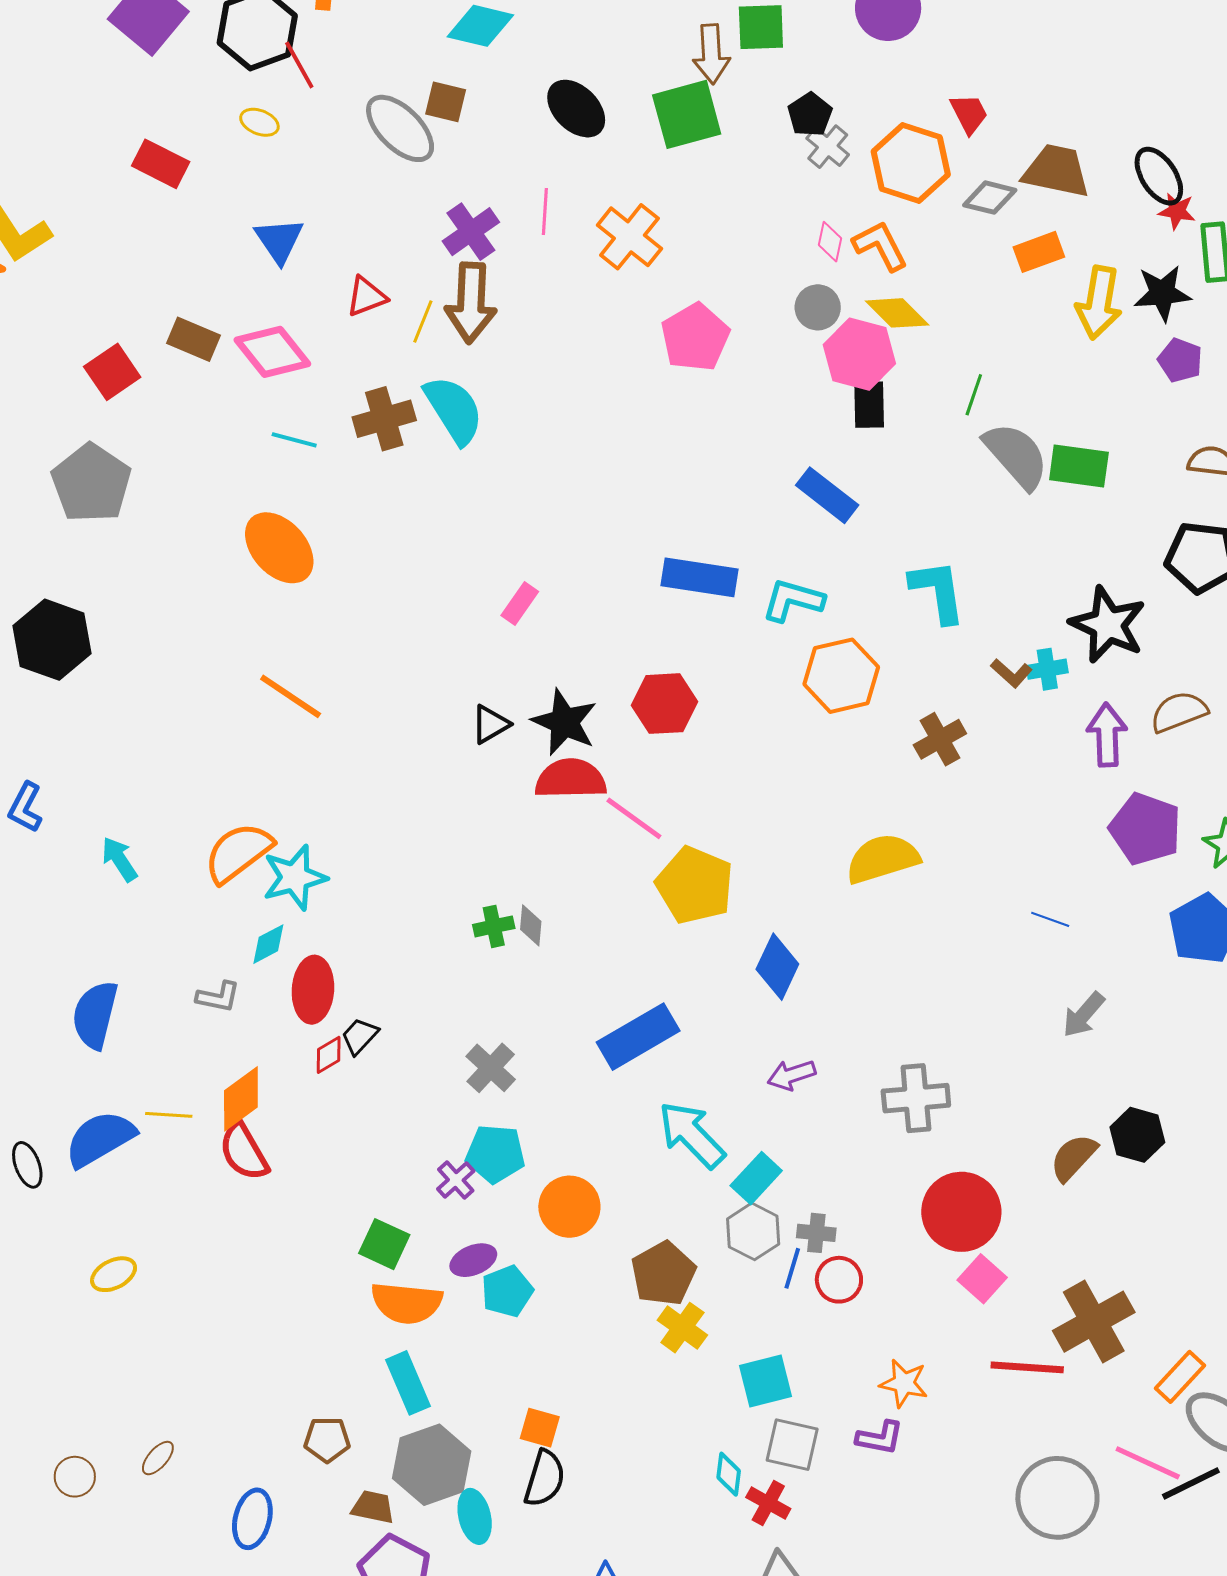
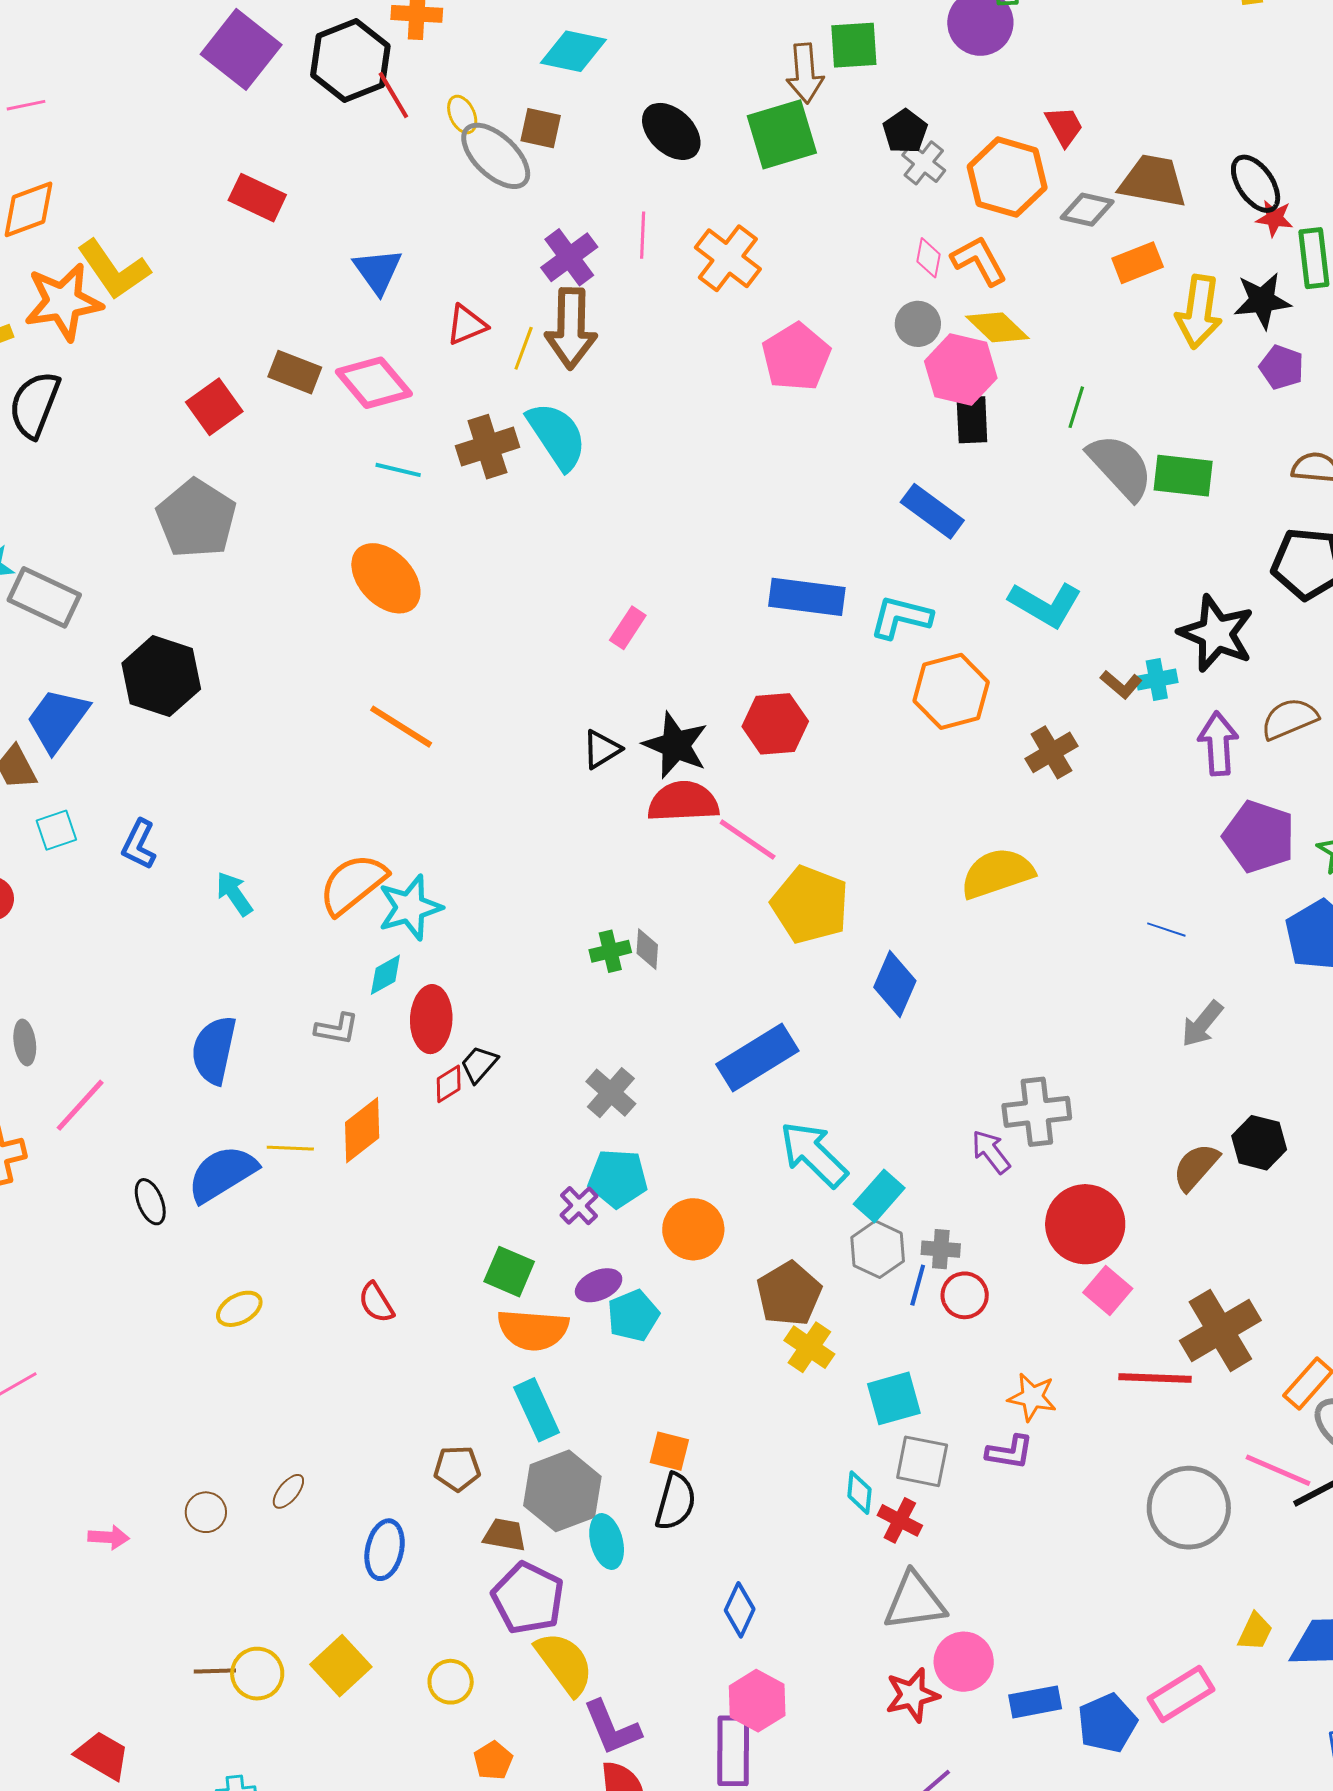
yellow ellipse: (259, 122) -> (462, 115), moved, turned 45
cyan L-shape: (938, 591) -> (1045, 604), turned 130
purple arrow: (791, 1075) -> (991, 1152), moved, turned 72
red semicircle: (244, 1152) -> (376, 1303), moved, size x0.7

